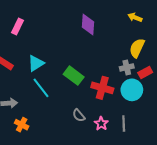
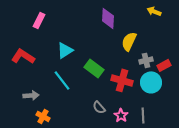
yellow semicircle: (137, 48) -> (129, 41), moved
cyan triangle: (36, 63) -> (65, 50), moved

